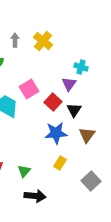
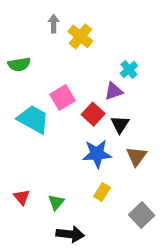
gray arrow: (15, 40) -> (54, 24), moved
cyan cross: (81, 67) -> (129, 70), turned 32
purple triangle: (69, 84) -> (114, 91), turned 35

